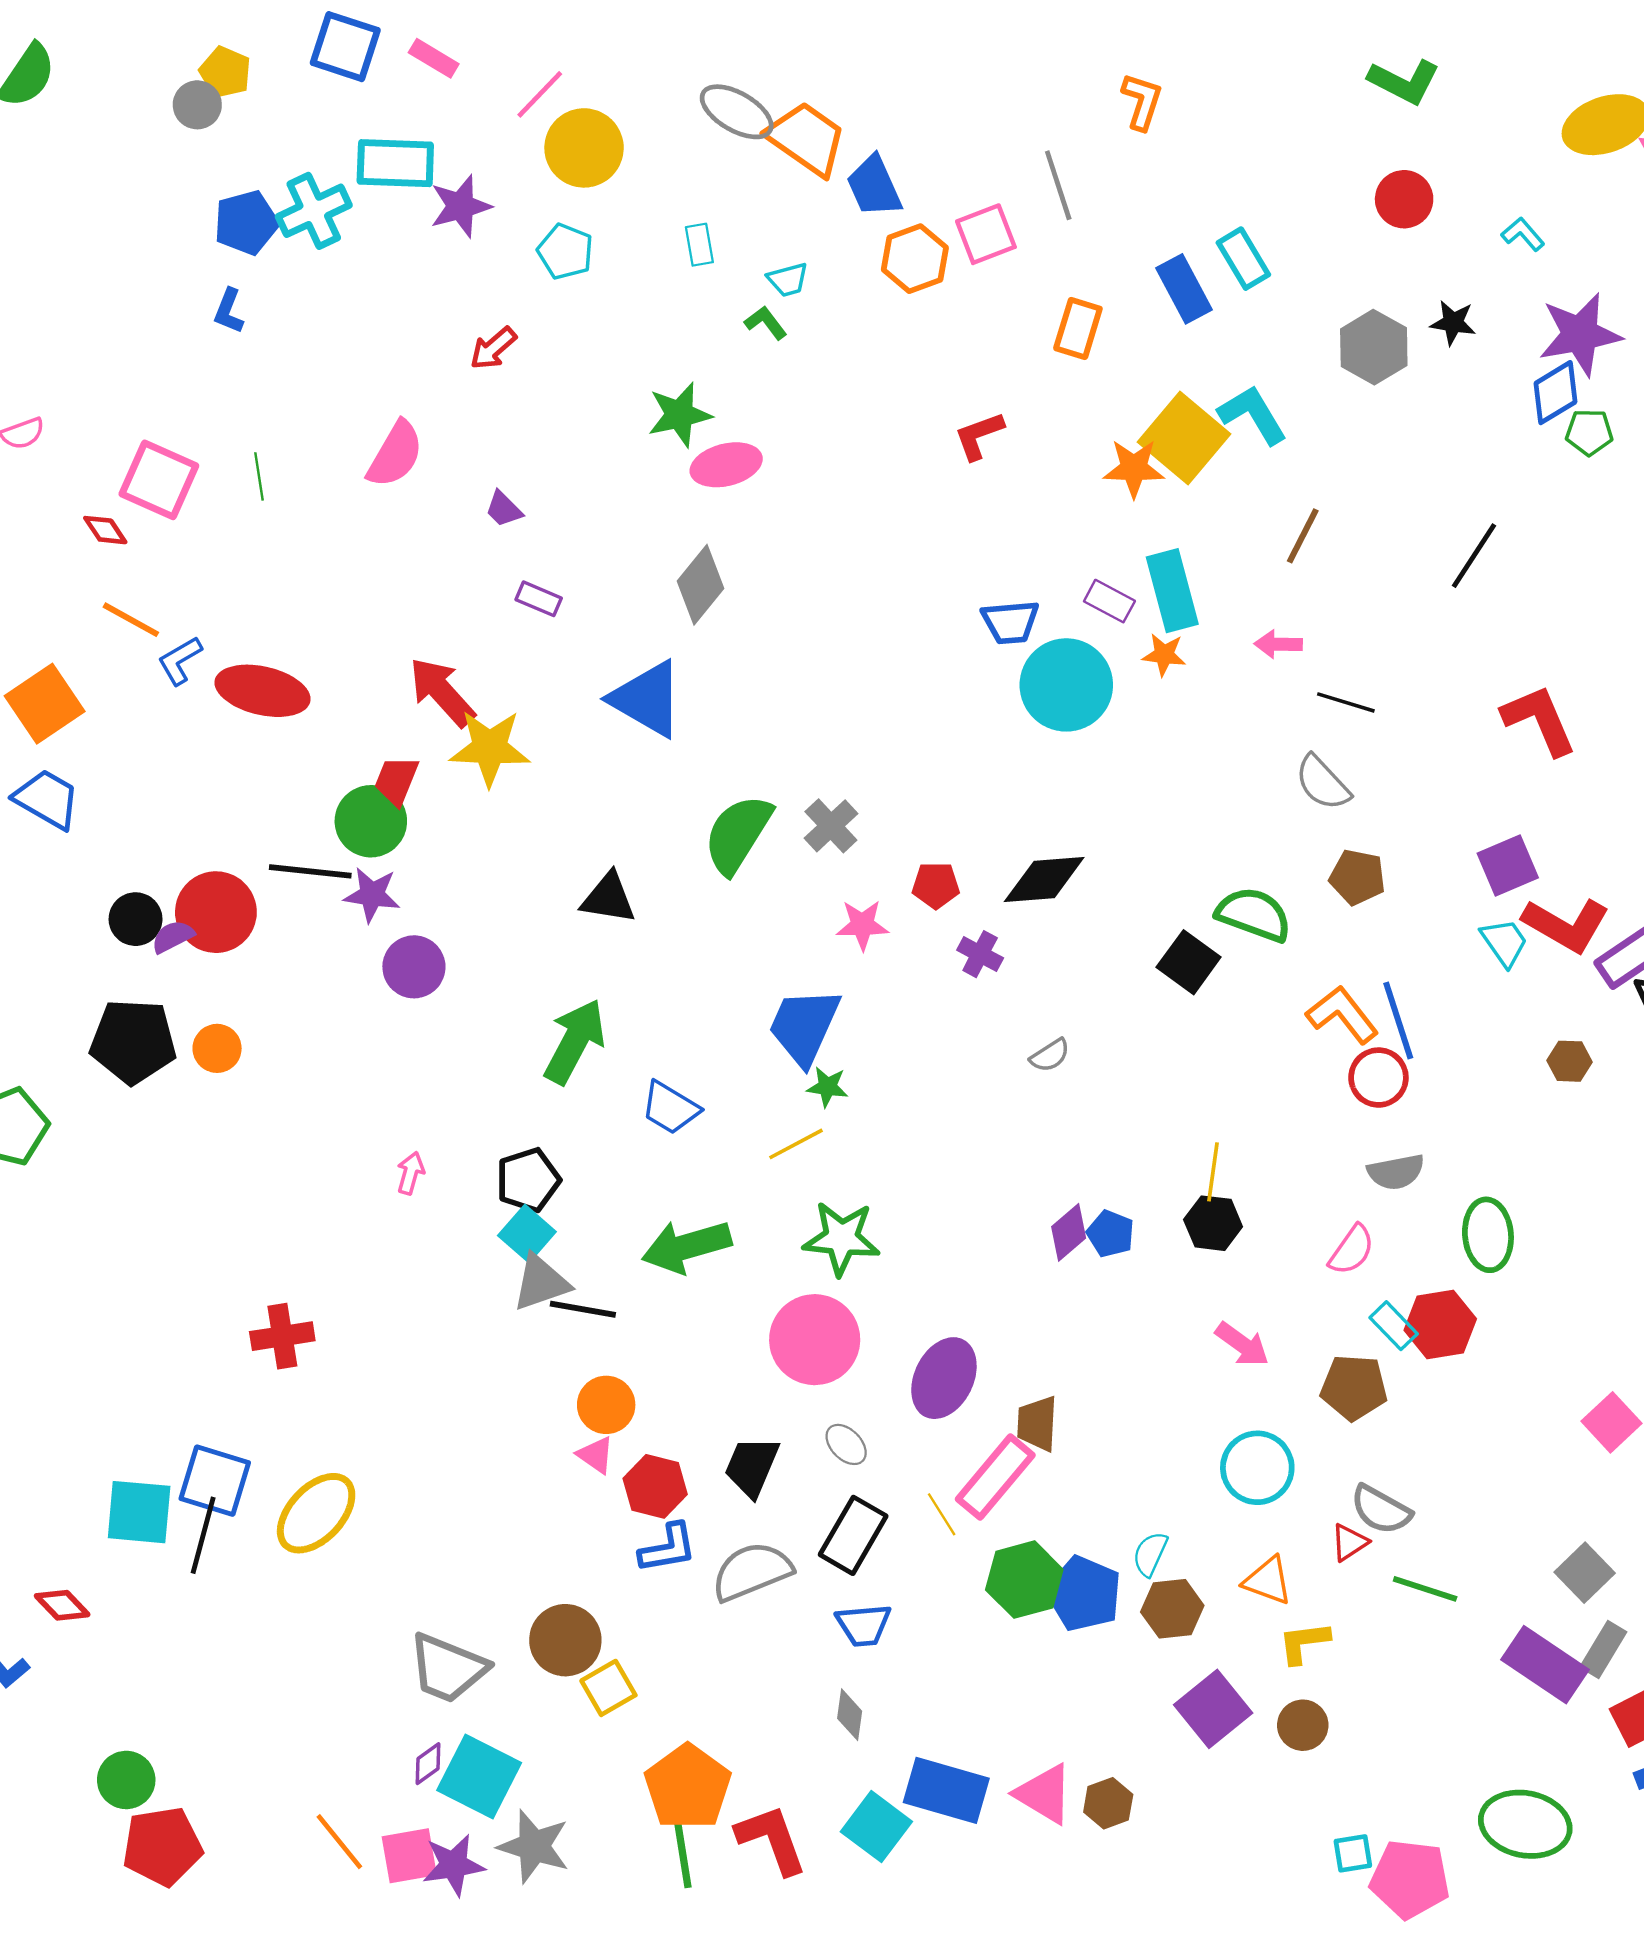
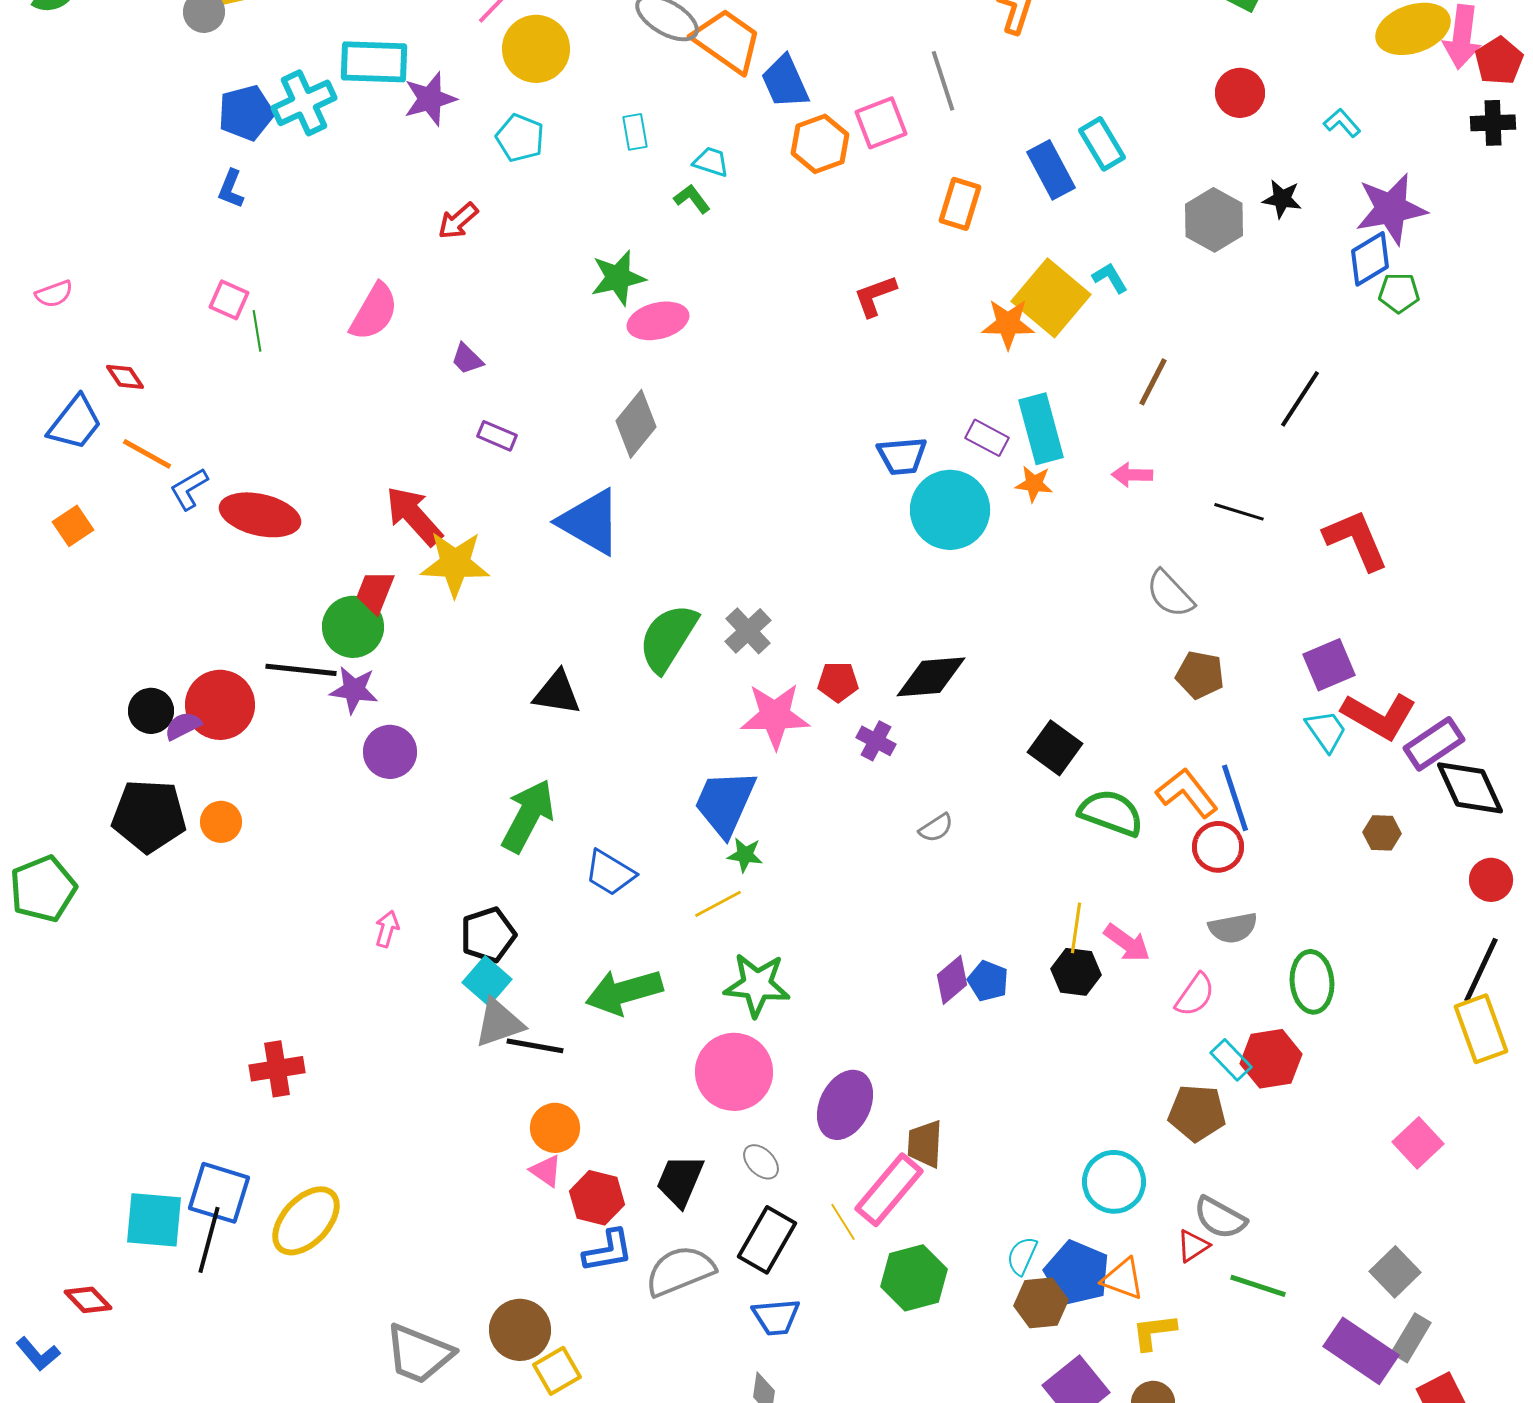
cyan trapezoid: (788, 280) -> (711, 162), turned -147
cyan L-shape: (1253, 415) -> (1110, 278), size x0.6
pink square: (159, 480) -> (229, 300), moved, size x0.6
black line: (1346, 702) -> (1239, 512), moved
orange square: (45, 704) -> (73, 526), size x0.6
blue trapezoid: (47, 799) -> (75, 423), moved, turned 98
green semicircle: (1254, 914) -> (1111, 813), moved
pink star: (862, 925) -> (775, 716), size x1.5
pink arrow: (1242, 1344) -> (1127, 943), moved
blue pentagon: (1084, 1594) -> (1077, 1273), moved

